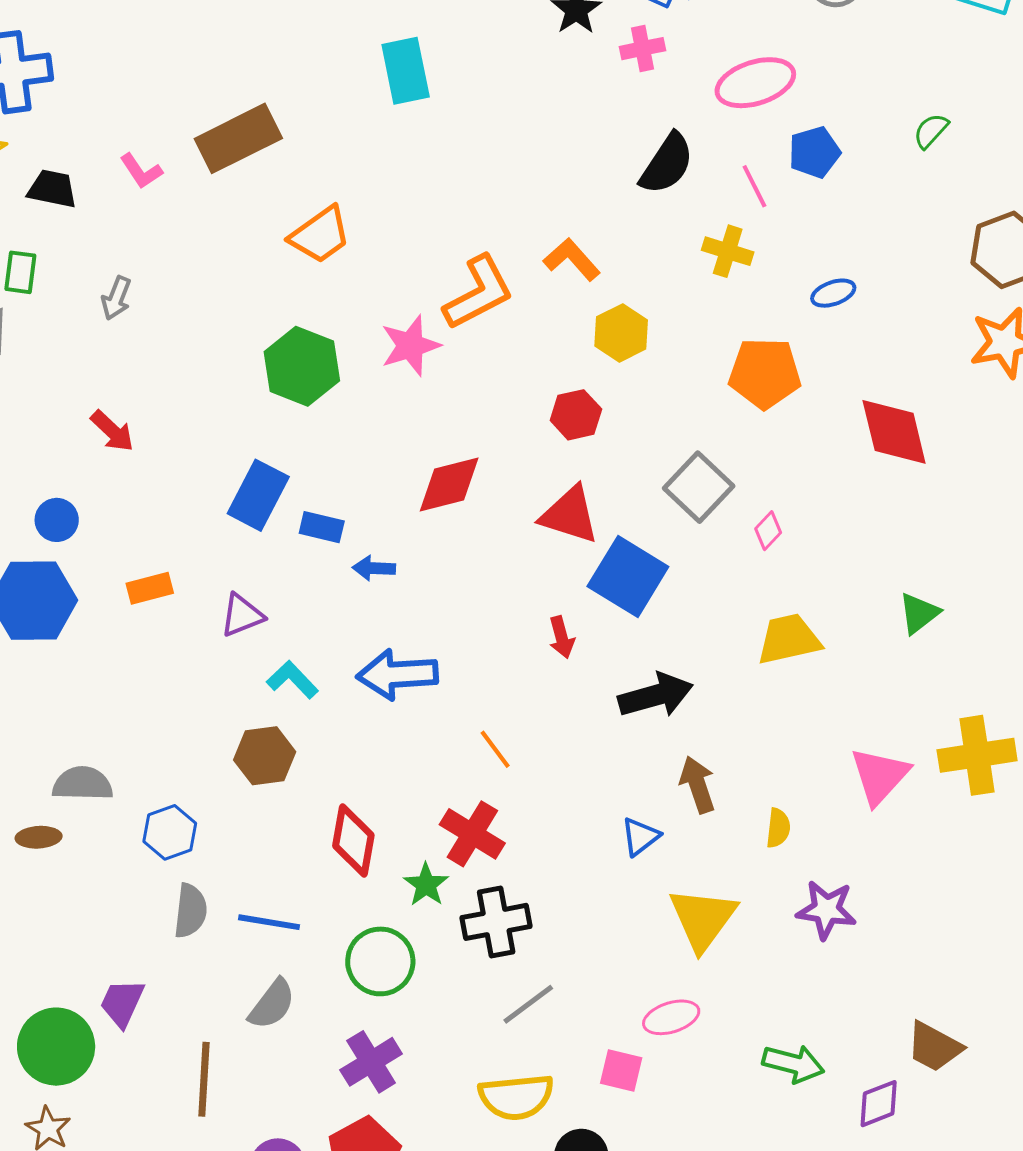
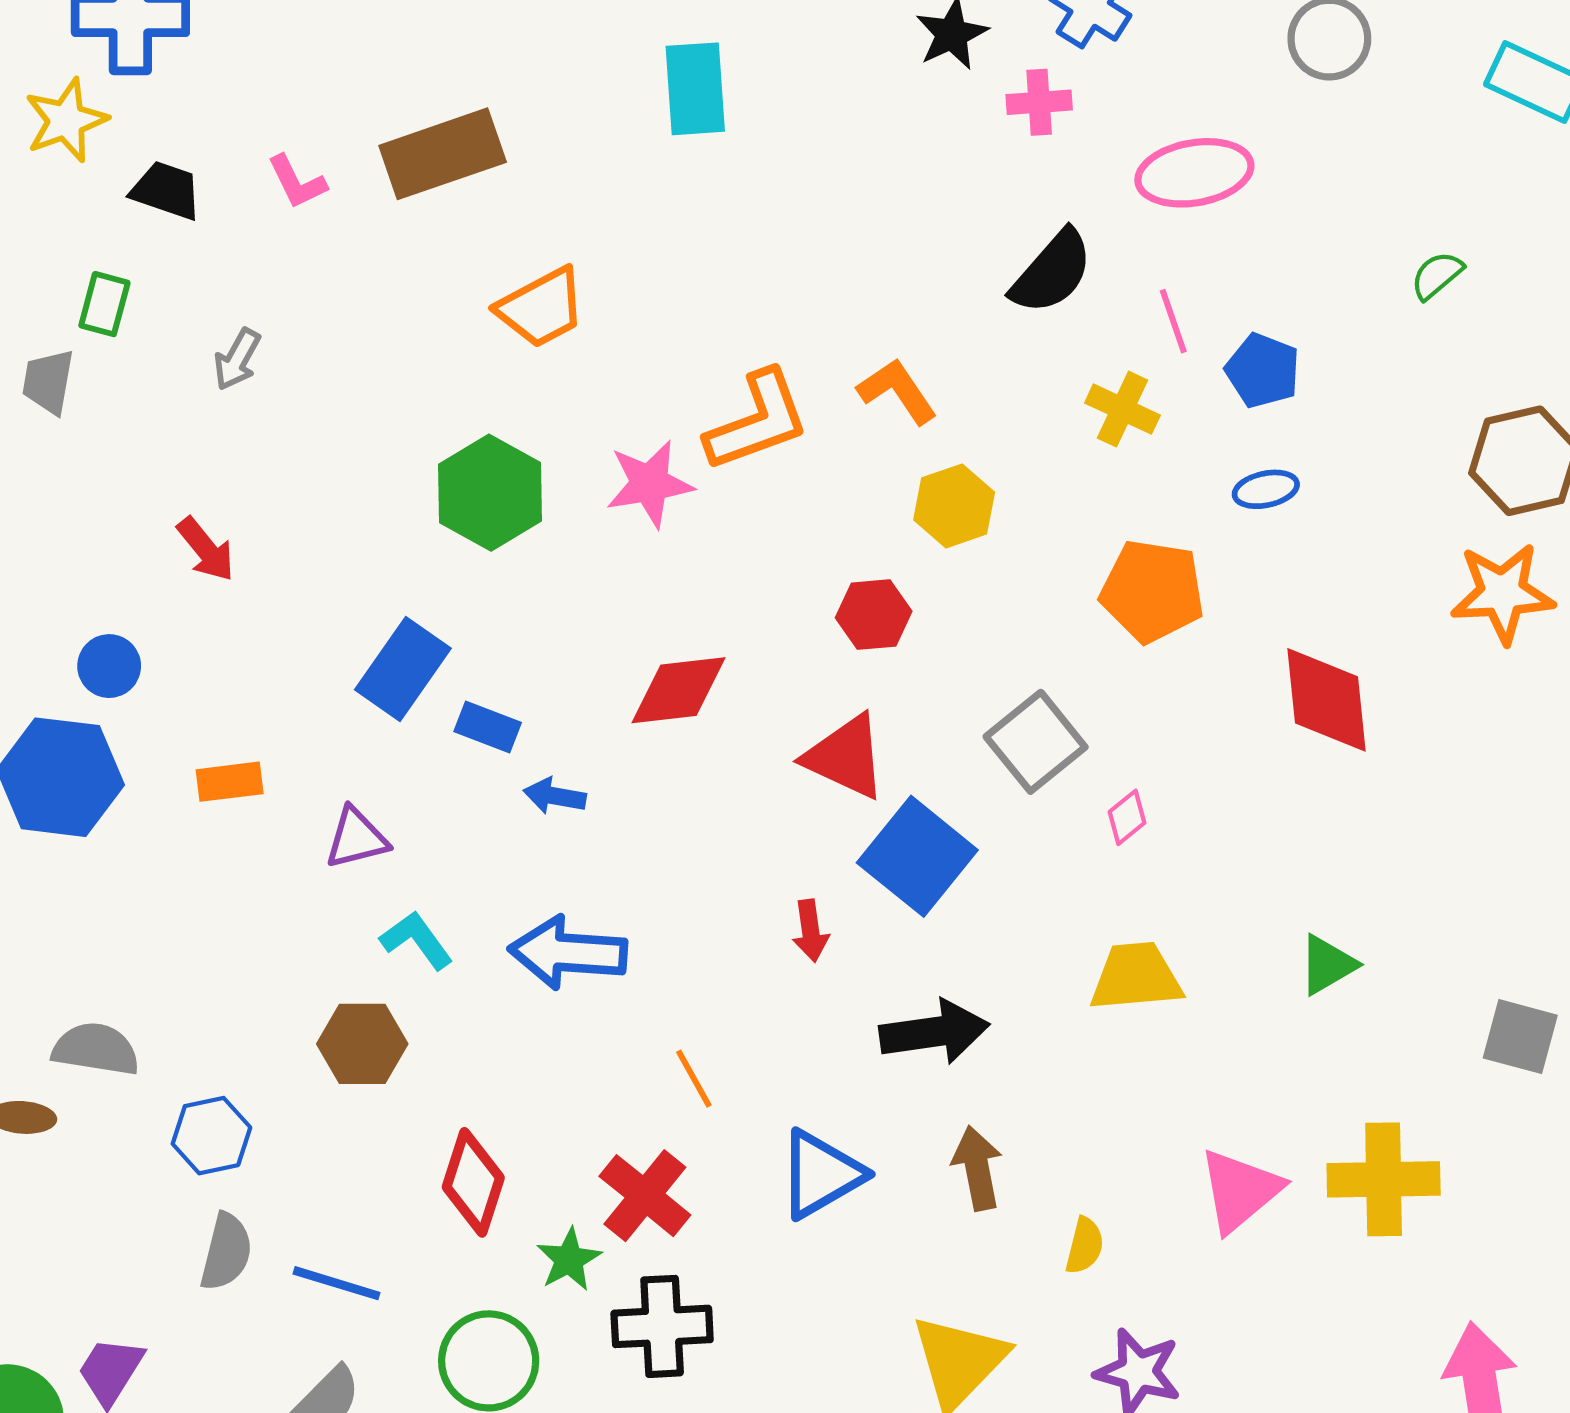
blue pentagon: (814, 152) -> (1263, 371), moved, turned 30
blue triangle: (640, 837) -> (821, 1174), moved, size x1.6

